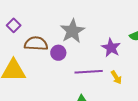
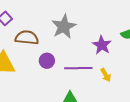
purple circle: (58, 53) -> (47, 61), moved

